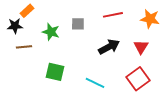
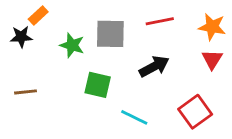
gray square: (78, 24) -> (110, 34), size x1.6
brown line: (24, 47) -> (25, 92), moved
red triangle: (141, 47) -> (212, 59), moved
green square: (55, 72) -> (98, 85), moved

